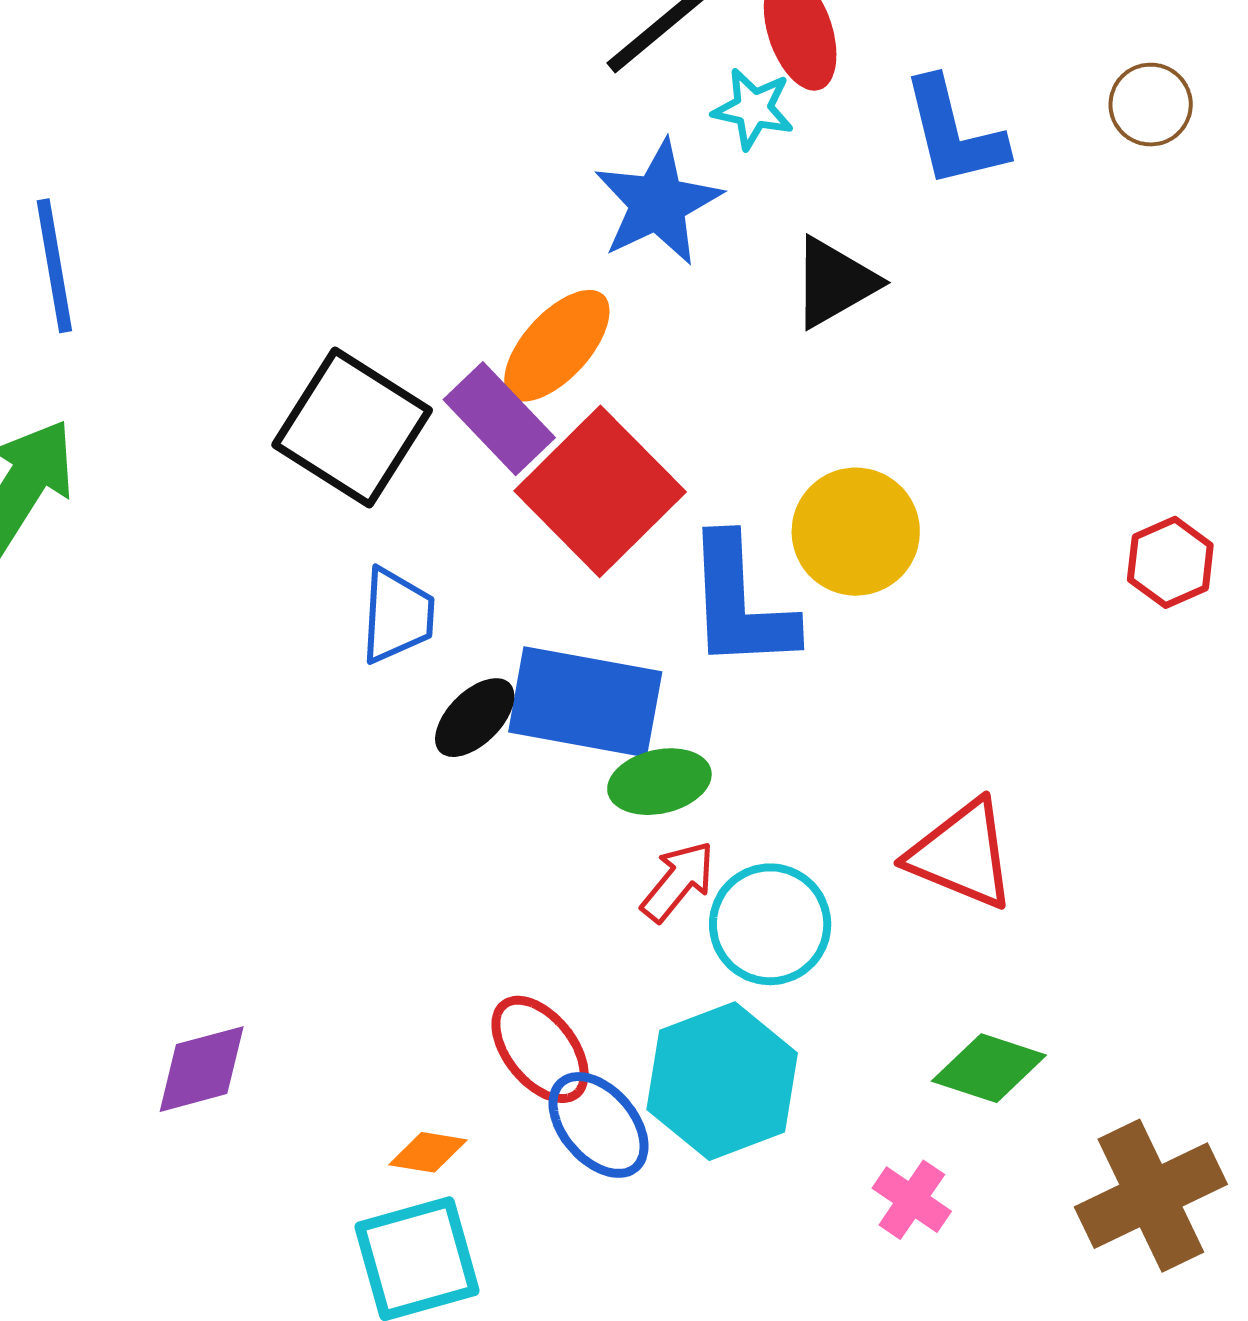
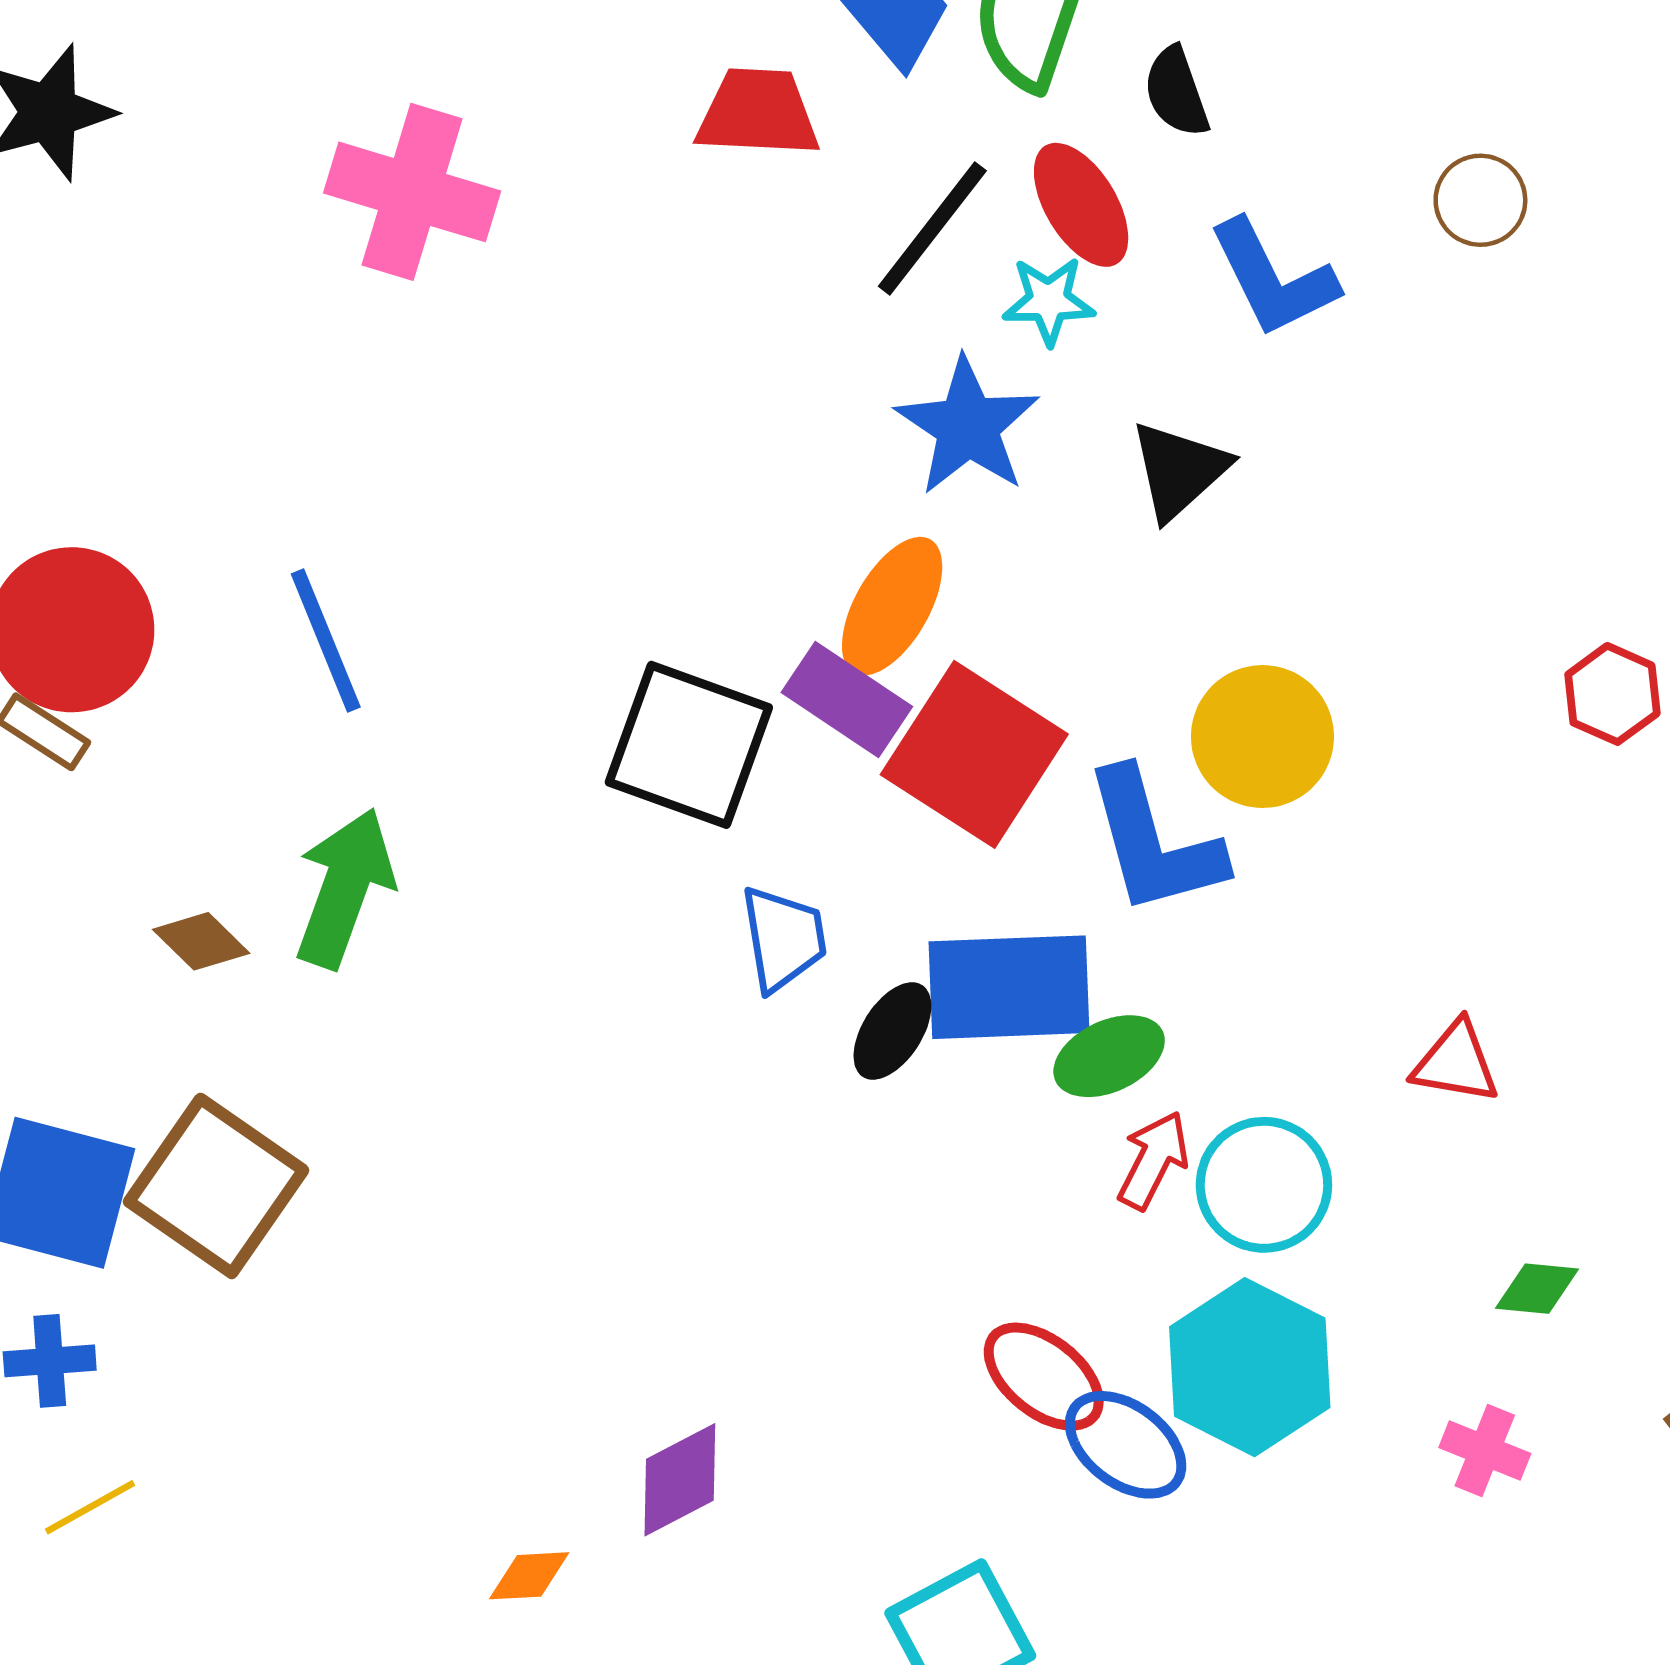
red triangle: (962, 854) -> (1456, 1062), size x0.7
green diamond: (989, 1068) -> (1537, 1289), size x0.7
orange diamond: (428, 1152) -> (529, 1576), moved

